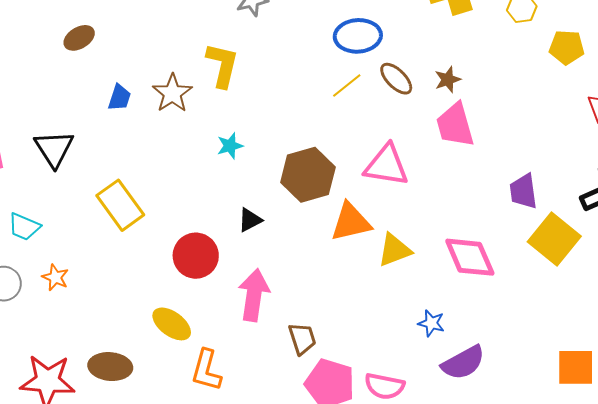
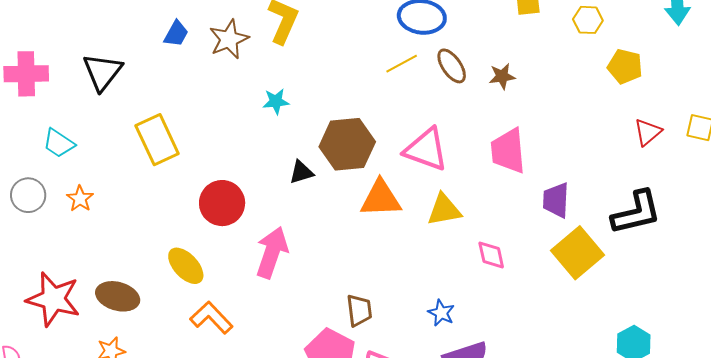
pink trapezoid: (455, 125) -> (508, 151), moved
black triangle: (250, 220) -> (301, 172), moved
yellow triangle: (394, 250) -> (444, 210), moved
pink diamond: (470, 257) -> (491, 255), size x0.6
brown trapezoid: (302, 339) -> (359, 310), moved
orange L-shape: (206, 370) -> (211, 318), turned 111

